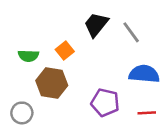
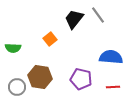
gray line: (131, 32) -> (98, 15), moved
green semicircle: (28, 56) -> (13, 48), moved
brown hexagon: (52, 83) -> (40, 77), moved

